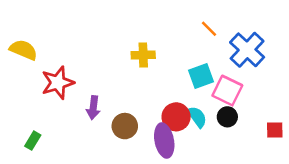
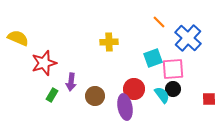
pink square: (227, 91) -> (173, 69), turned -30
cyan semicircle: (197, 117) -> (162, 95), moved
green rectangle: (33, 141) -> (52, 95), moved

